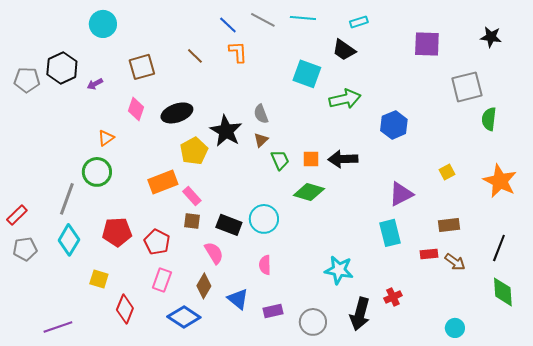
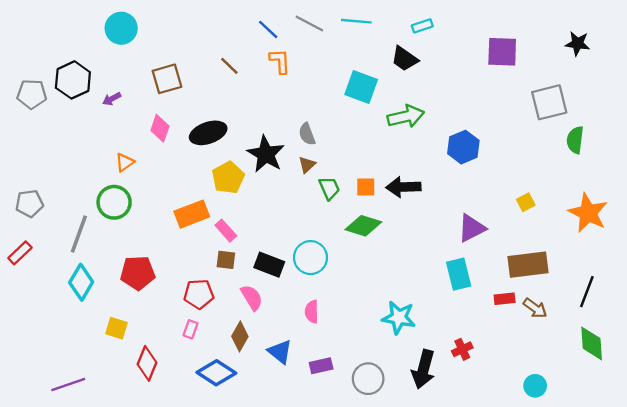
brown rectangle: (449, 225) -> (528, 265), size x1.6
red pentagon: (157, 242) -> (199, 294), moved, turned -30
gray pentagon: (25, 249) -> (29, 203), moved
pink rectangle: (162, 280) -> (191, 329), size x0.7

